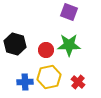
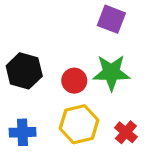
blue cross: (25, 82) -> (23, 132), moved

